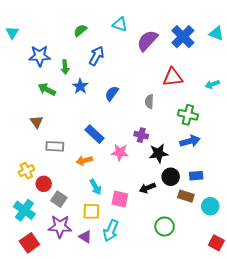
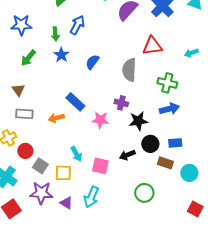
green arrow: (65, 67) -> (55, 34), moved
green arrow: (47, 89) -> (28, 58), turned -78
gray semicircle: (149, 102) -> (129, 70), size x1.6
gray rectangle: (55, 146) -> (24, 114), moved
orange arrow: (84, 160) -> (56, 118), moved
yellow square: (91, 211) -> (63, 173), moved

